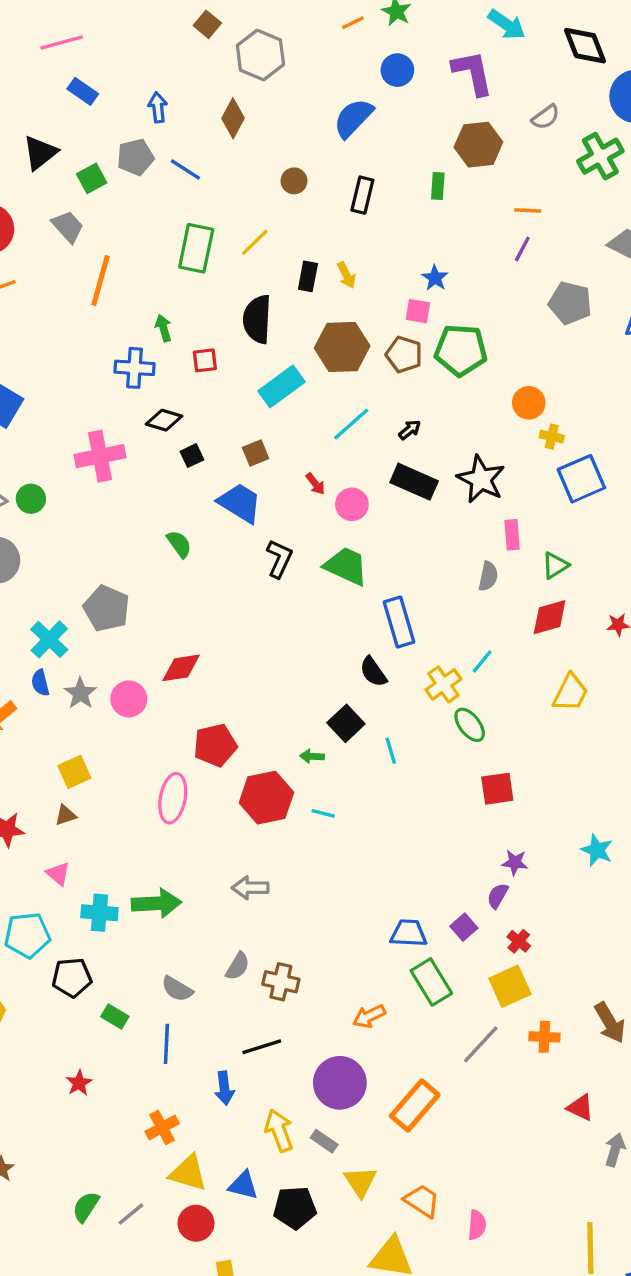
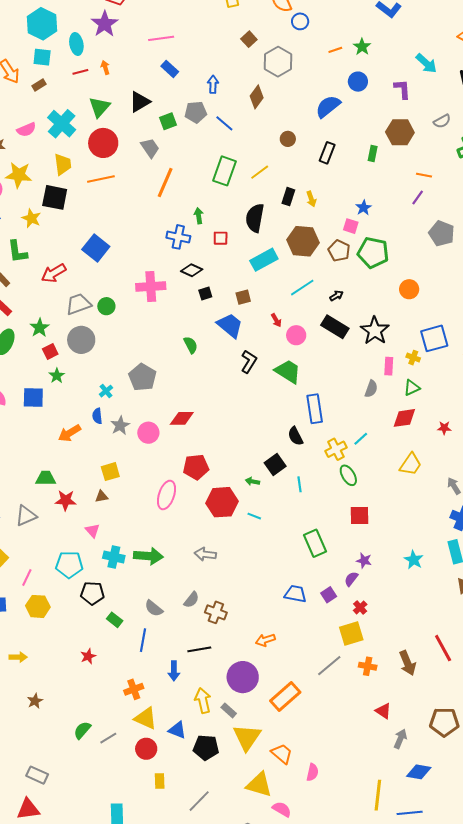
purple L-shape: (473, 73) -> (402, 89), size x0.7
yellow cross: (552, 437) -> (413, 358), moved
cyan cross: (49, 639) -> (106, 391), size x0.6
green rectangle: (431, 982) -> (315, 543), moved
yellow triangle: (360, 1182) -> (247, 737), size x1.4

